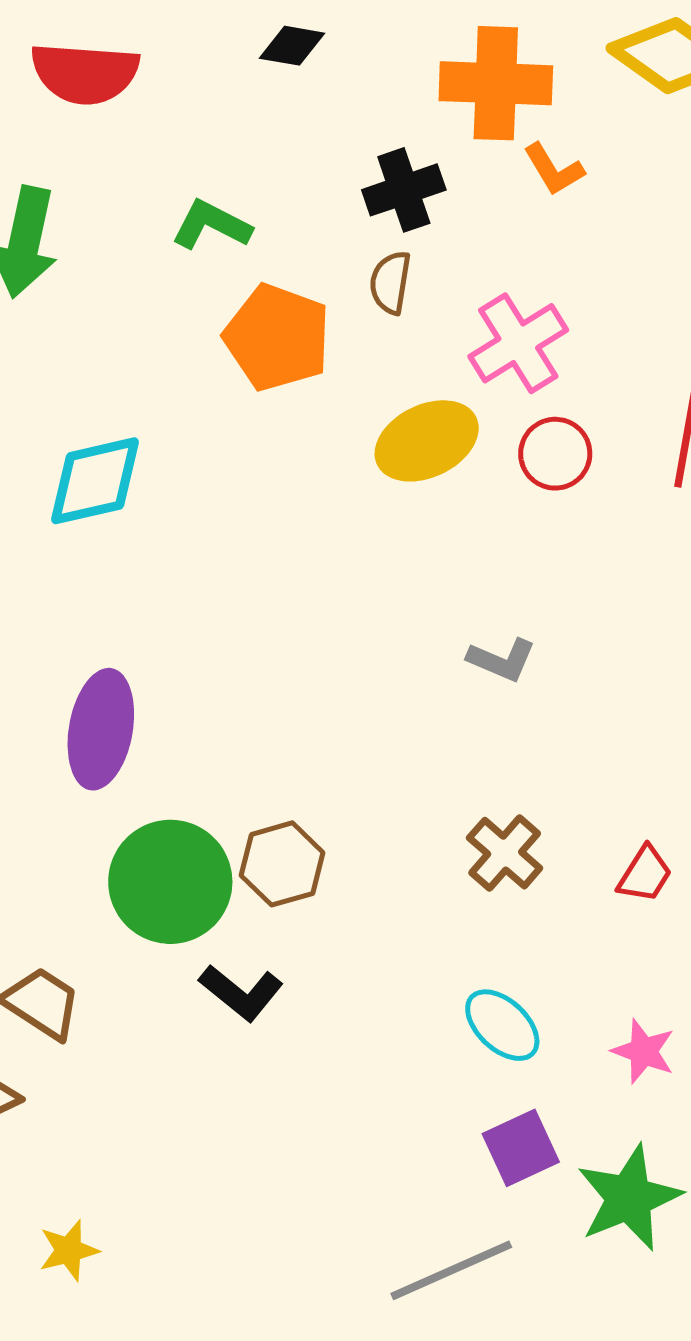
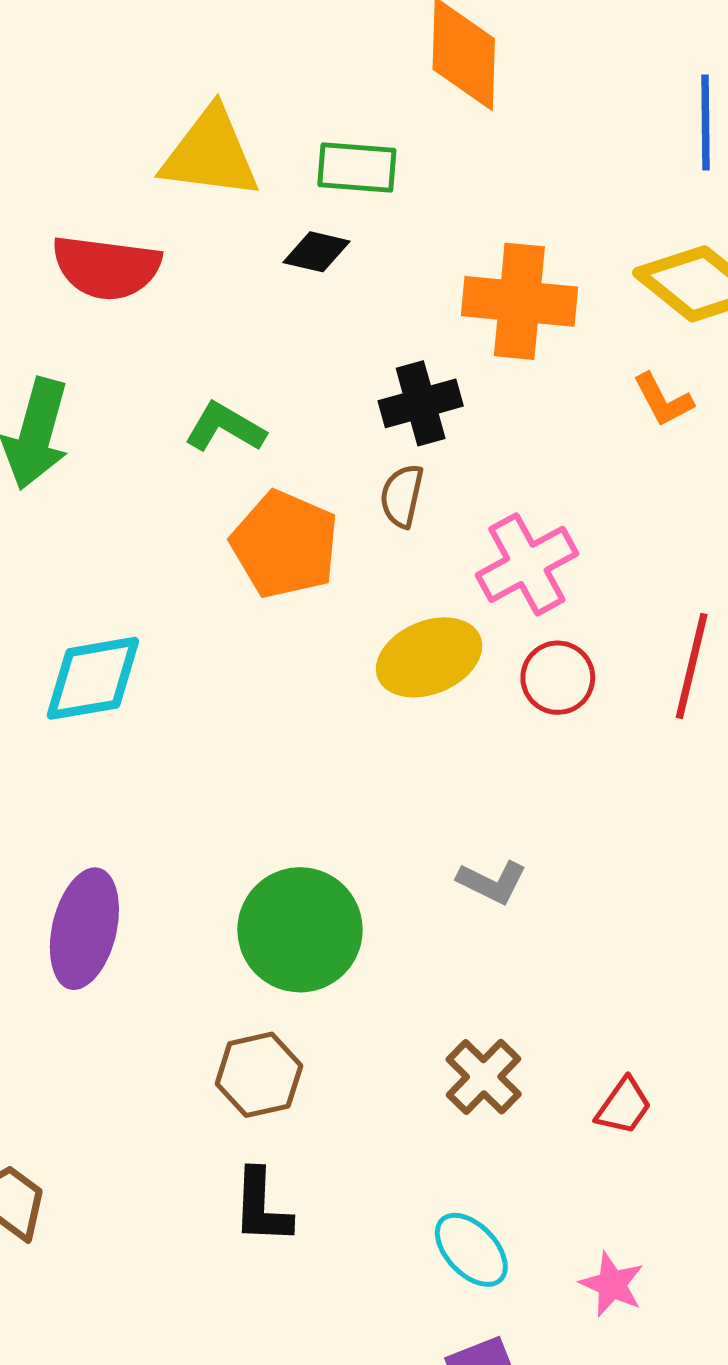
orange L-shape: (554, 169) -> (663, 400), moved
green circle: (170, 882) -> (300, 930), moved
black L-shape: (241, 993) -> (262, 1207), moved, turned 50

